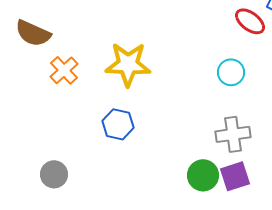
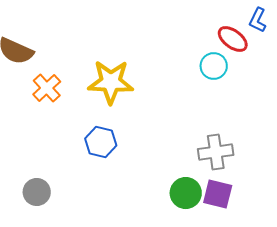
cyan circle: (231, 72) -> (214, 66), moved
purple square: (235, 176) -> (218, 194), turned 32

